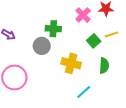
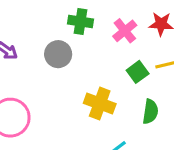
green cross: (53, 29) -> (81, 22), moved
gray circle: (42, 46) -> (58, 54), moved

